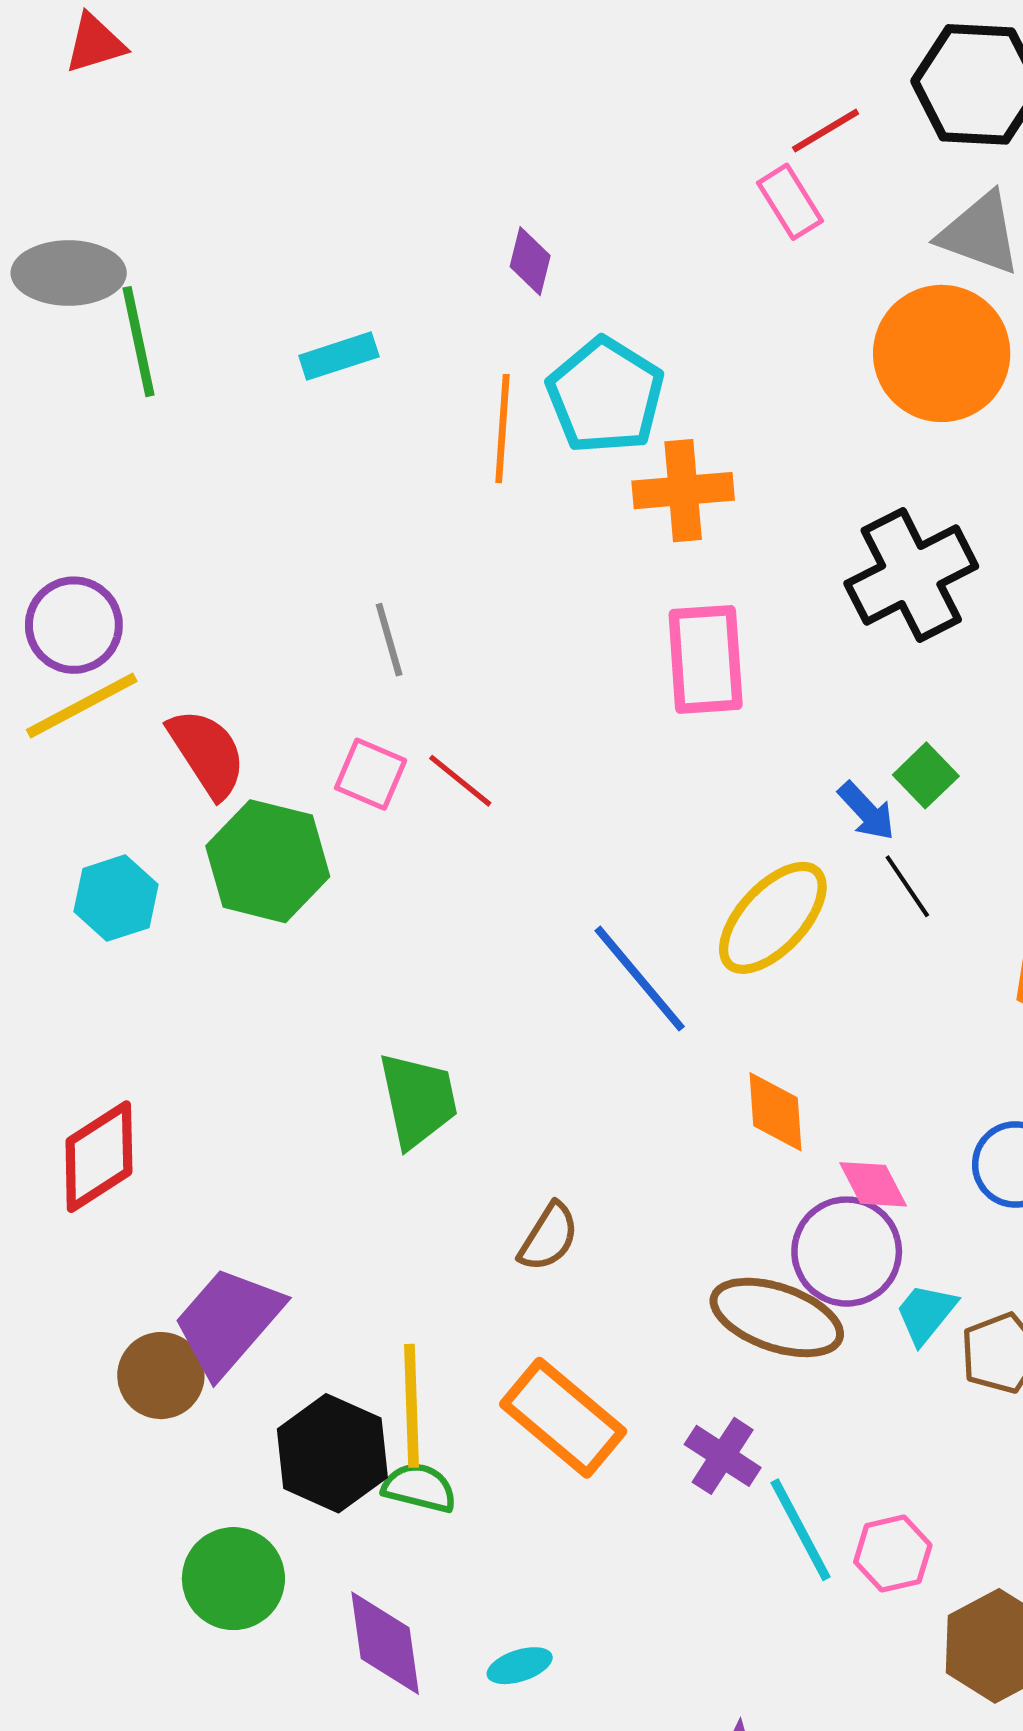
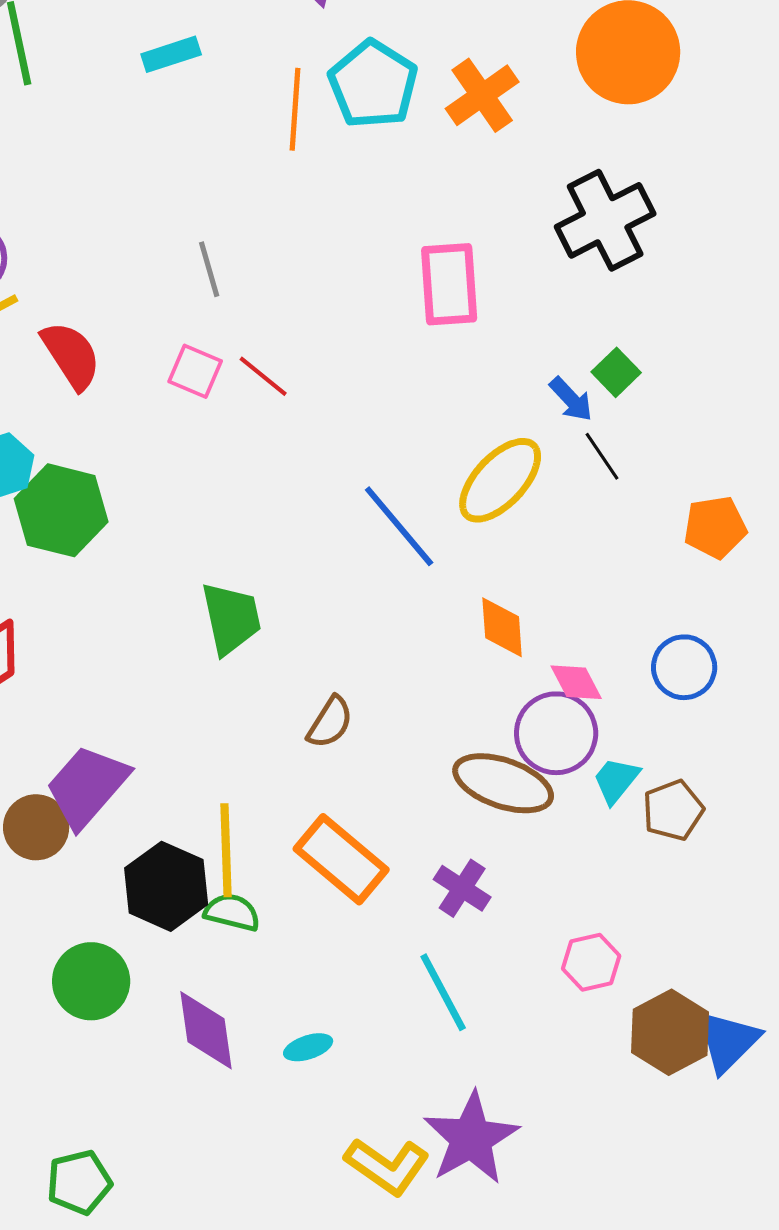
orange cross: (683, 491) -> (482, 95), moved, turned -30
green hexagon: (268, 861) -> (61, 510), moved
cyan line: (801, 1530) -> (443, 992), moved

